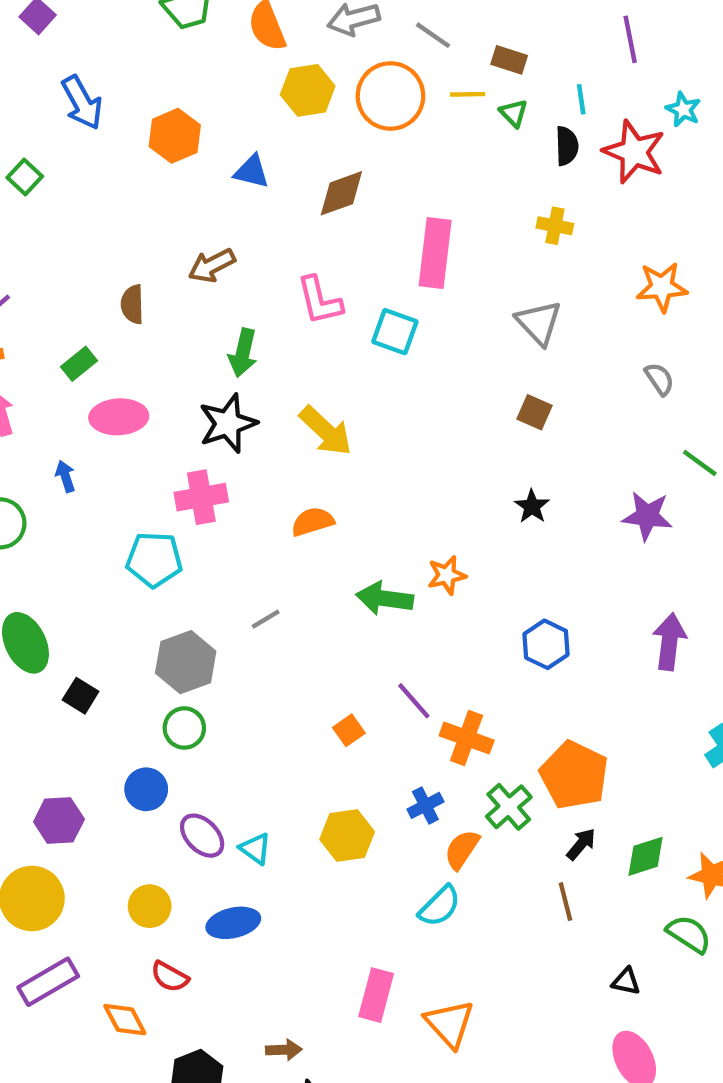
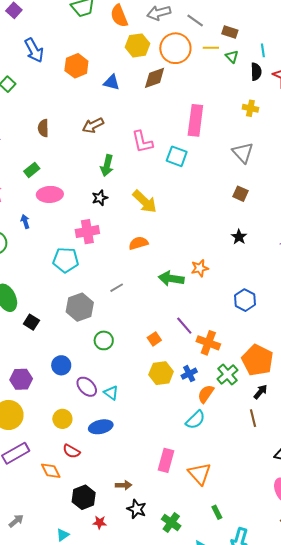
brown diamond: (341, 193) -> (155, 78), moved
brown semicircle: (132, 304) -> (43, 128), moved
black star: (228, 423) -> (100, 198), size x0.6
green circle: (184, 728) -> (104, 340), moved
yellow hexagon: (347, 836) -> (161, 373), moved

